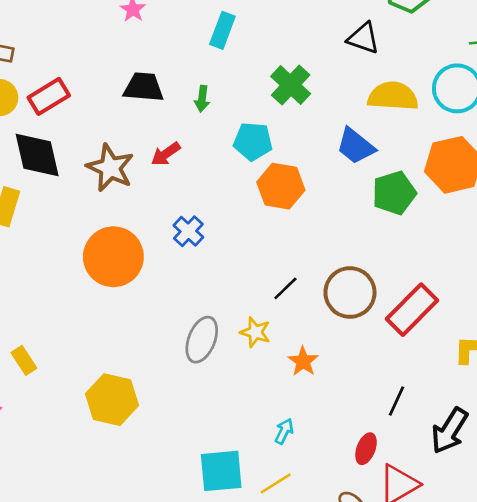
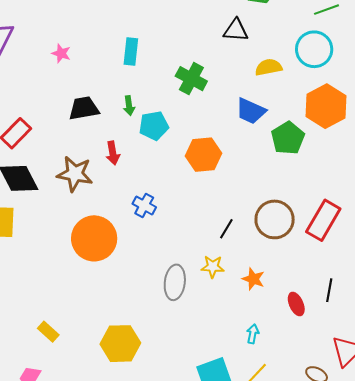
yellow semicircle: (393, 96) -> (269, 67), size x0.7
cyan pentagon: (253, 141) -> (154, 126), moved
red arrow: (166, 154) -> (113, 153), turned -50
red ellipse: (366, 449) -> (296, 304), moved, turned -30

